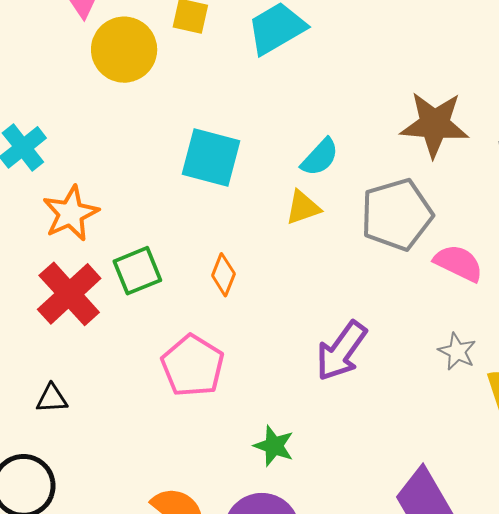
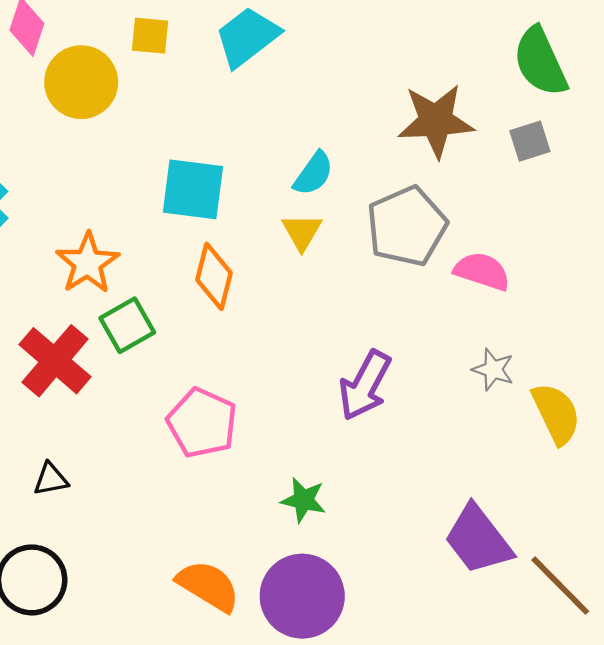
yellow triangle: (303, 208) -> (302, 232), turned -33
orange star: (71, 213) -> (88, 263), moved
orange diamond: (223, 275) -> (214, 276), moved, size x1.4

